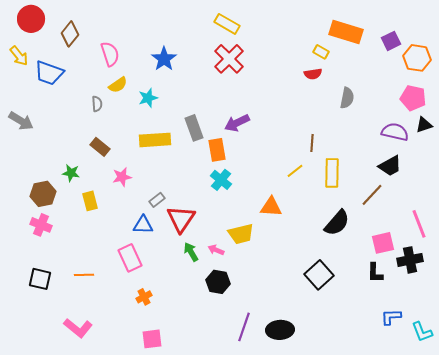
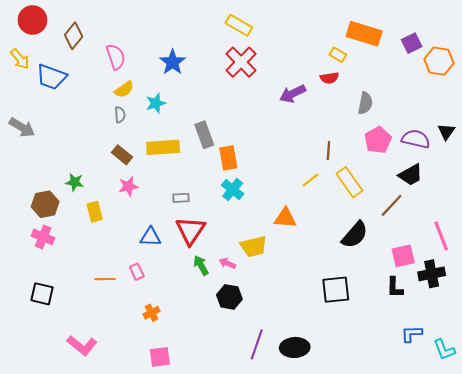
pink pentagon: (413, 98) -> (378, 140), moved, turned 30
gray semicircle: (97, 104) -> (120, 115), moved
purple arrow: (237, 123) -> (293, 94), moved
black triangle: (424, 125) -> (446, 132), turned -36
brown rectangle: (100, 147) -> (122, 155), moved
yellow rectangle: (332, 173) -> (349, 182), turned -36
gray rectangle: (157, 200) -> (181, 198), moved, turned 35
pink rectangle: (130, 258) -> (137, 272), size x0.6
orange line: (84, 275) -> (105, 279), moved
black square: (319, 275) -> (336, 290), turned 36

